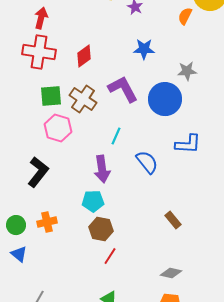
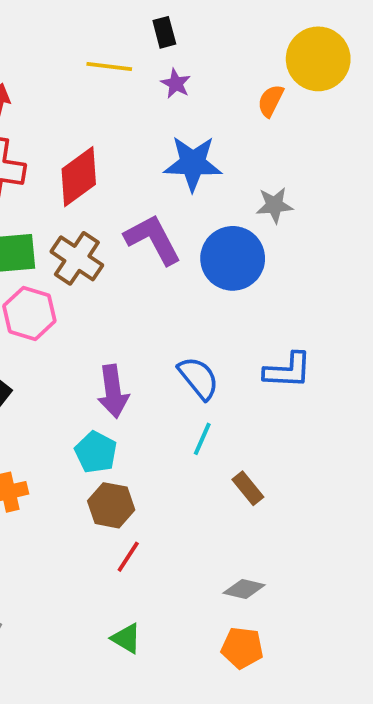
blue star: (144, 49) -> (193, 163), size x1.4
red diamond: (84, 56) -> (79, 177), size x1.4
cyan line: (116, 136) -> (202, 439), moved
blue L-shape: (188, 144) -> (288, 370), moved
cyan pentagon: (93, 201) -> (96, 452), turned 30

